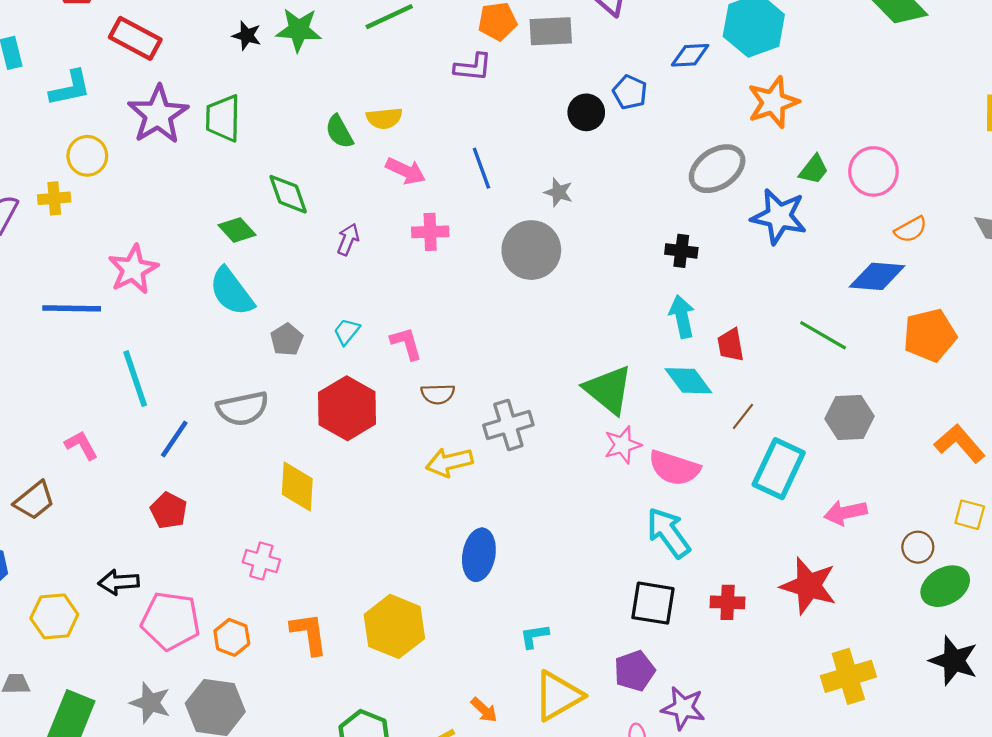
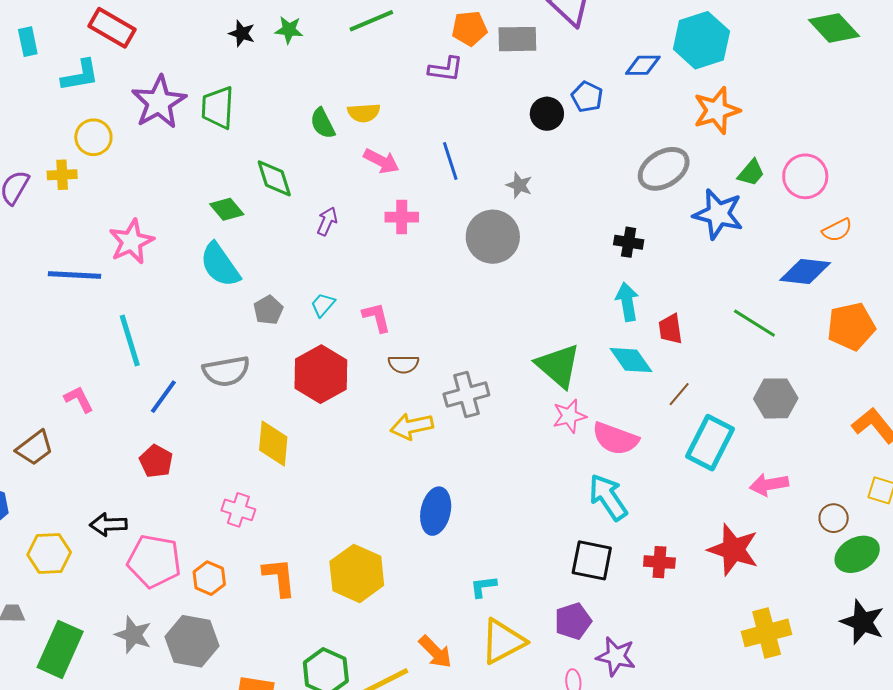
green star: (299, 30) -> (289, 30), size x0.7
red rectangle: (135, 38) -> (112, 28), moved
orange arrow: (484, 710) -> (435, 652), size x1.4

